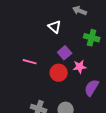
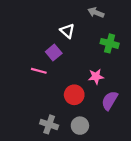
purple square: (65, 53) -> (54, 53), moved
red circle: (59, 73) -> (74, 95), moved

